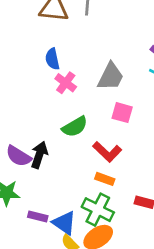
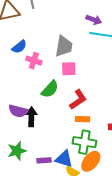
blue semicircle: (52, 59) -> (19, 47), turned -98
pink square: (122, 113) -> (69, 69), moved
red L-shape: (107, 152) -> (78, 100), turned -60
purple semicircle: (18, 156) -> (18, 111), moved

